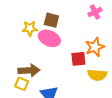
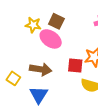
brown arrow: (29, 70) -> (41, 69), moved

